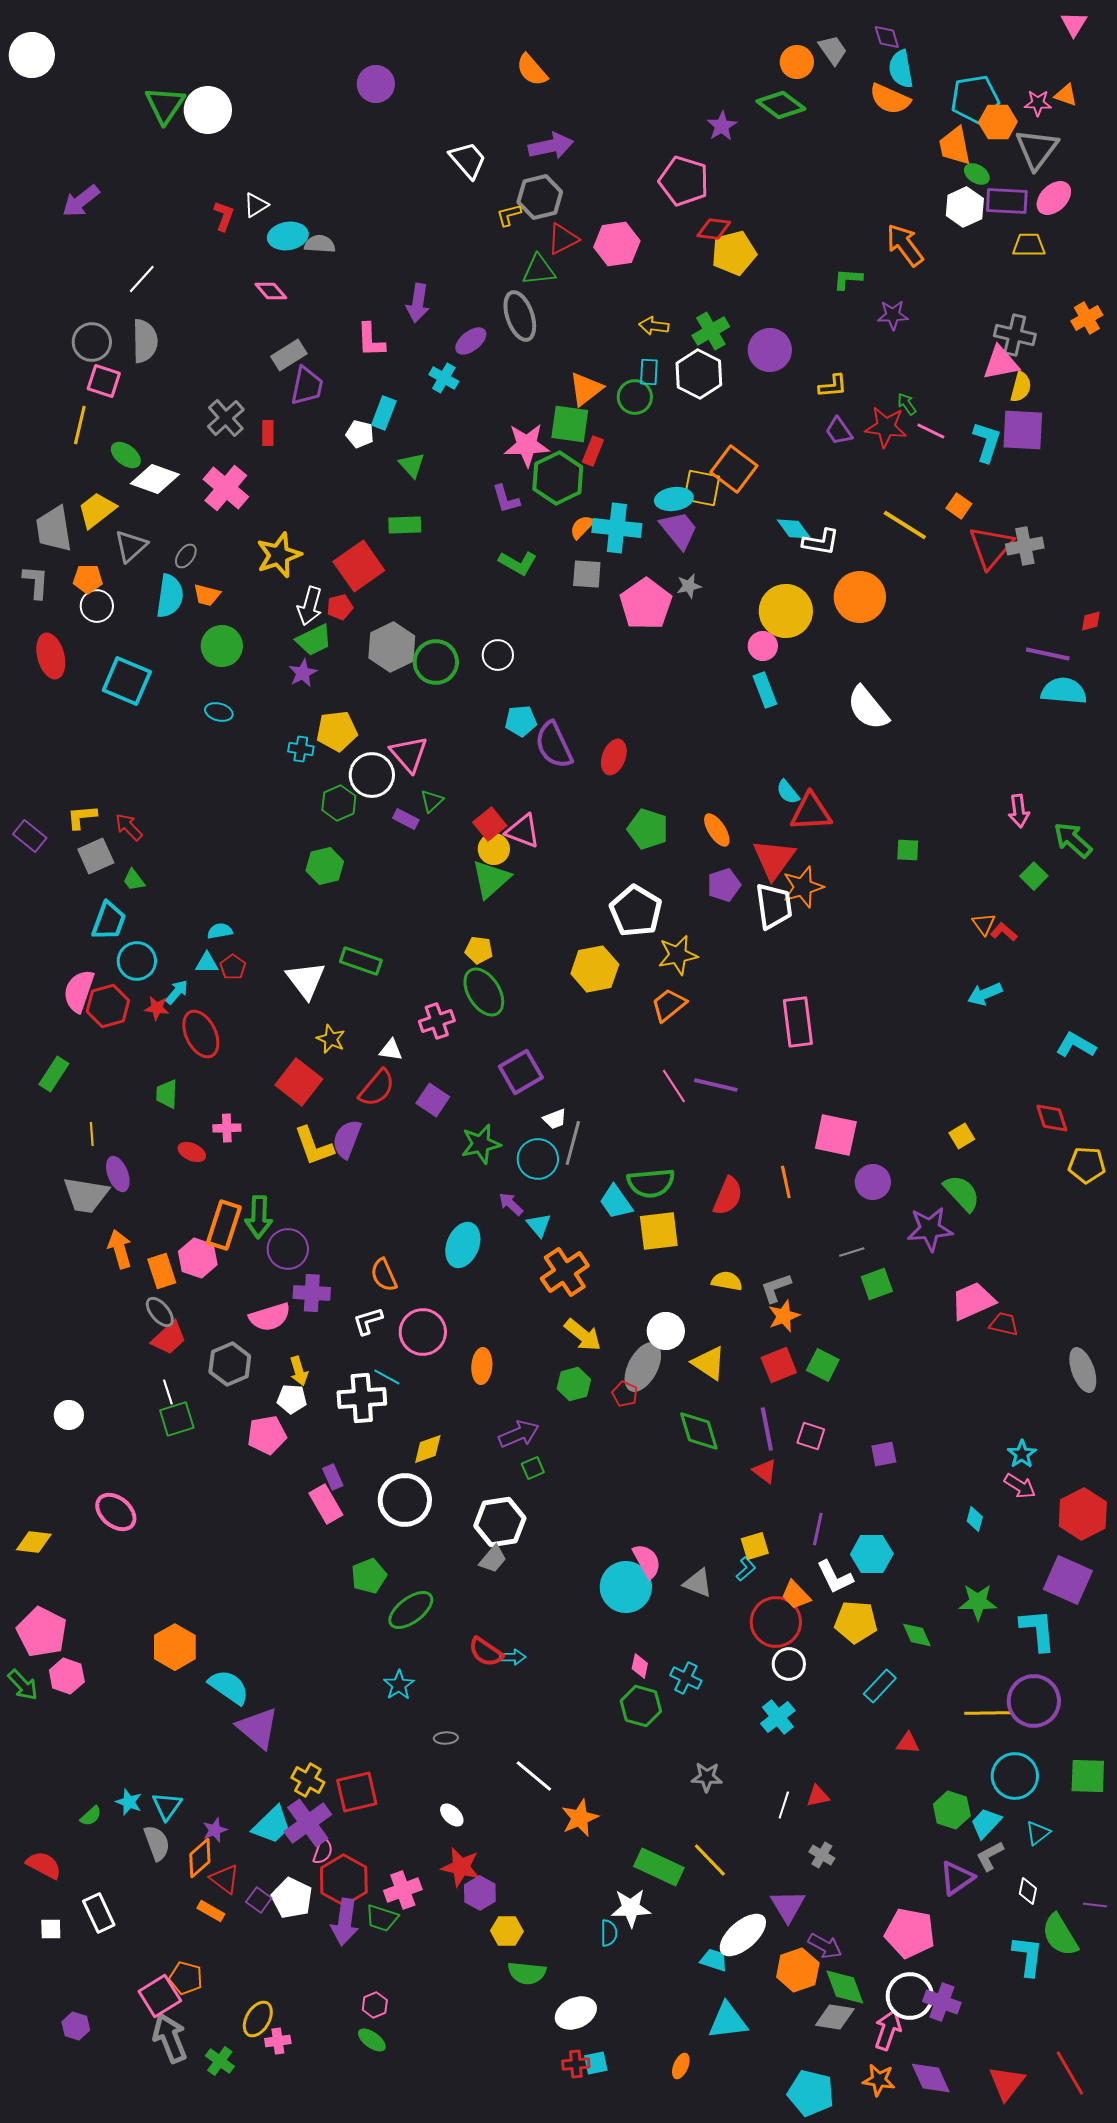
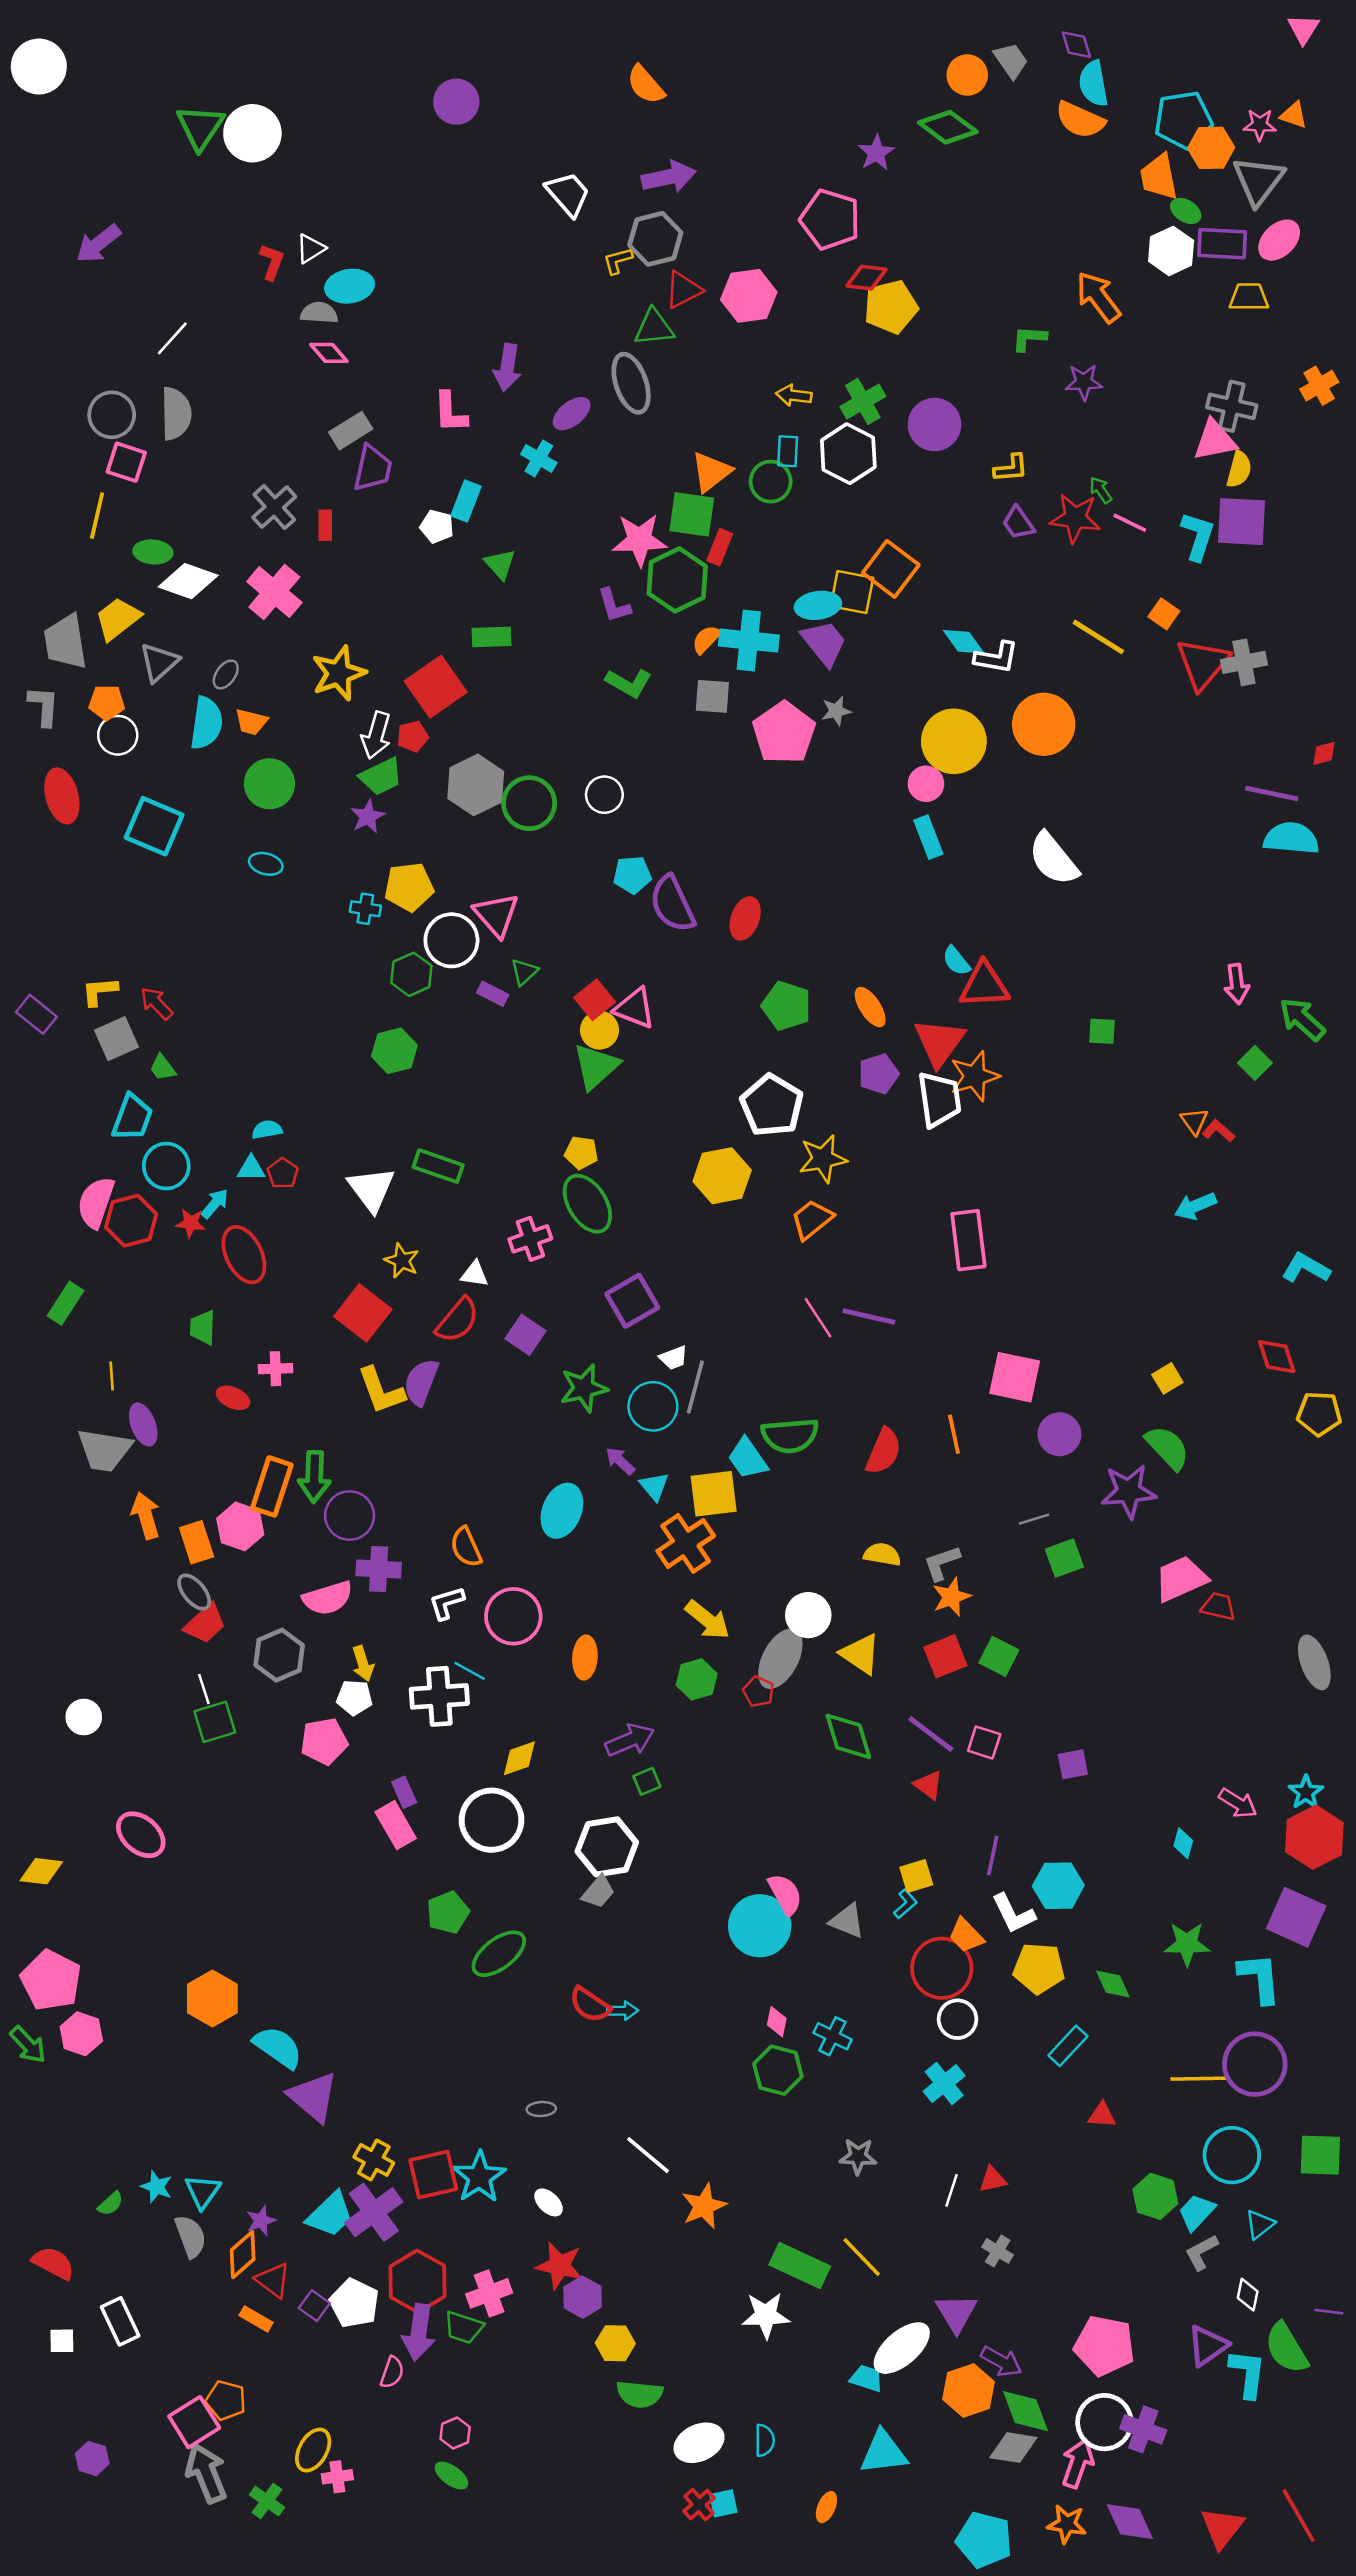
gray semicircle: (320, 244) -> (319, 313), moved
green ellipse: (126, 455) -> (153, 552), turned -32
yellow square: (659, 1231) -> (714, 1494), moved
purple line: (767, 1429) -> (931, 1734), turned -42
cyan star: (1022, 1454) -> (1306, 1792), moved
cyan star: (399, 1685) -> (479, 2177), moved, size x1.4
pink semicircle: (323, 1851) -> (392, 2372), moved
purple triangle: (957, 1878) -> (1208, 2346), moved
cyan semicircle: (609, 1933) -> (765, 2440), moved
red cross: (576, 2064) -> (699, 2505), turned -36

